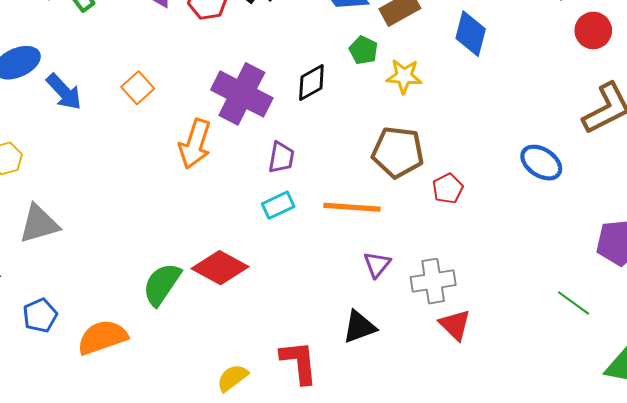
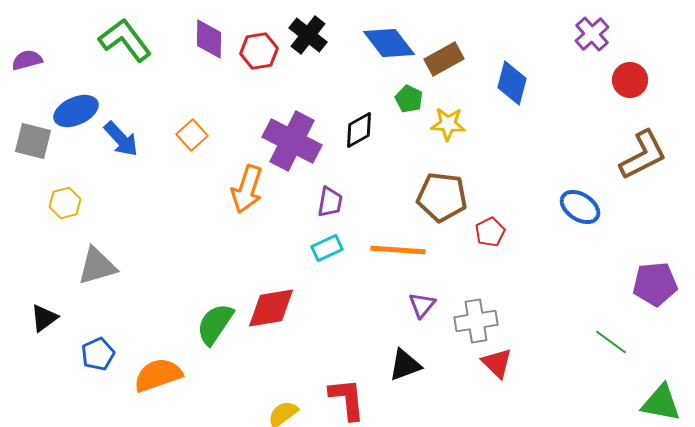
red diamond: (220, 268) -> (271, 308), turned -38

